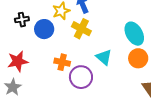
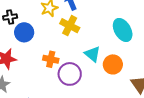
blue circle: (44, 29) -> (24, 32), moved
orange circle: (138, 58) -> (113, 64), moved

